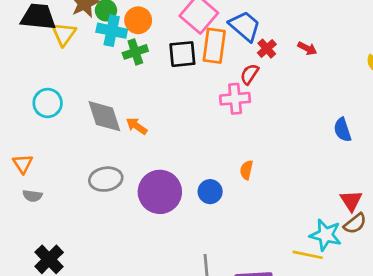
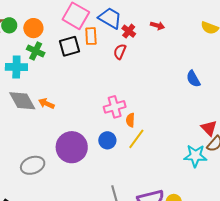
cyan cross: (112, 31) -> (16, 67), moved
orange rectangle: (214, 46) -> (91, 36), size x0.7
green cross: (135, 52) -> (36, 51), turned -36
pink cross: (235, 99) -> (115, 107), moved
gray ellipse: (106, 179) -> (33, 165), moved
yellow line: (308, 255) -> (136, 139), moved, turned -55

